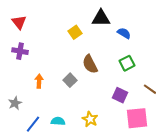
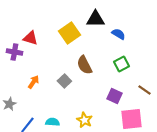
red triangle: (19, 22) -> (30, 38), moved, turned -35
yellow square: (75, 32) -> (69, 33), size x1.5
orange arrow: (39, 81) -> (33, 82), turned 32

